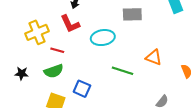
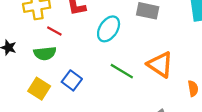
cyan ellipse: (103, 38) -> (109, 29), turned -60
orange triangle: (154, 57) -> (160, 64), size x1.4

